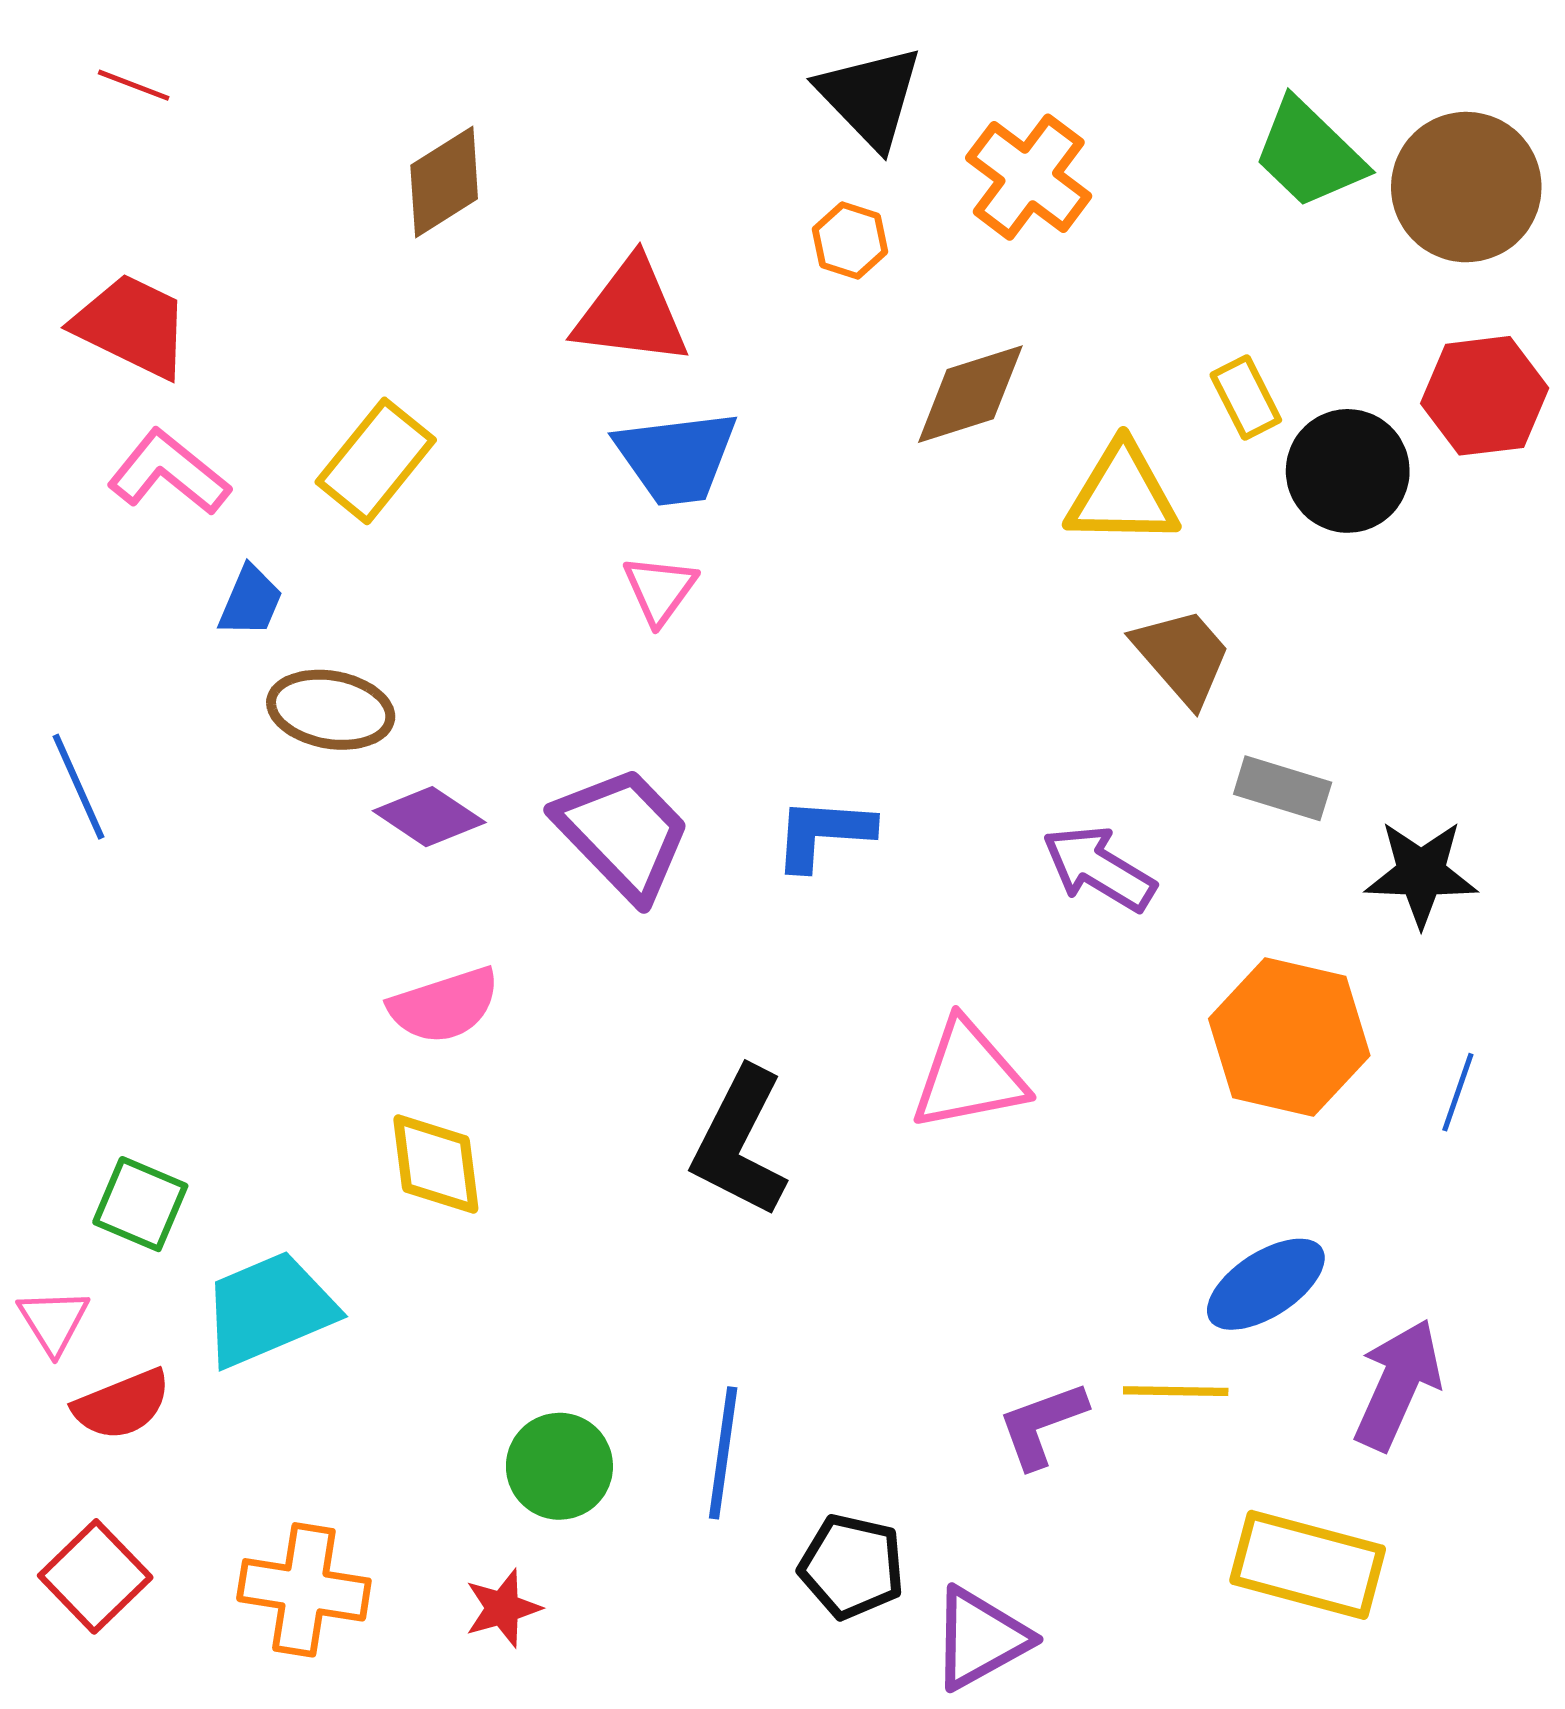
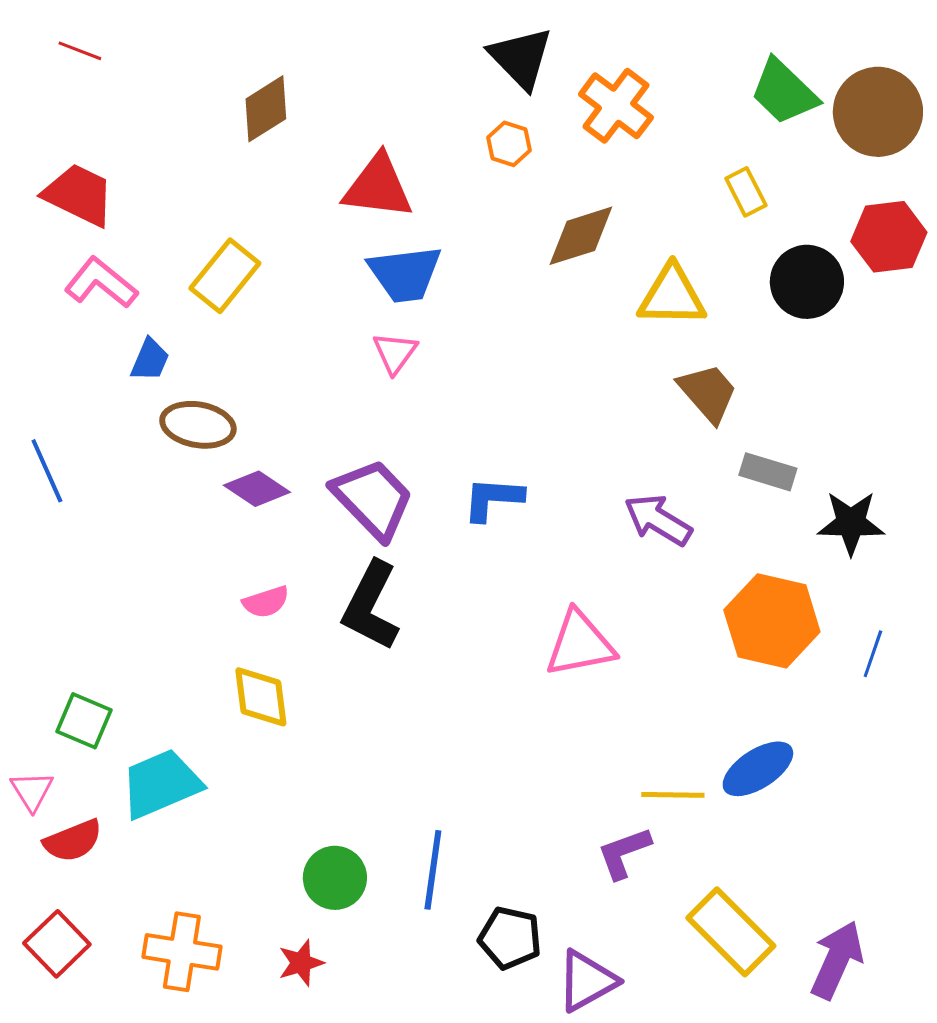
yellow rectangle: (1246, 397) -> (746, 192), moved
pink semicircle: (444, 1005) -> (266, 602), size x0.7
black L-shape: (740, 1142) -> (371, 606), moved
purple arrow: (1398, 1384) -> (837, 960), moved
yellow line: (1176, 1391) -> (673, 795), moved
yellow rectangle: (1308, 1565) -> (731, 932), moved, turned 30

